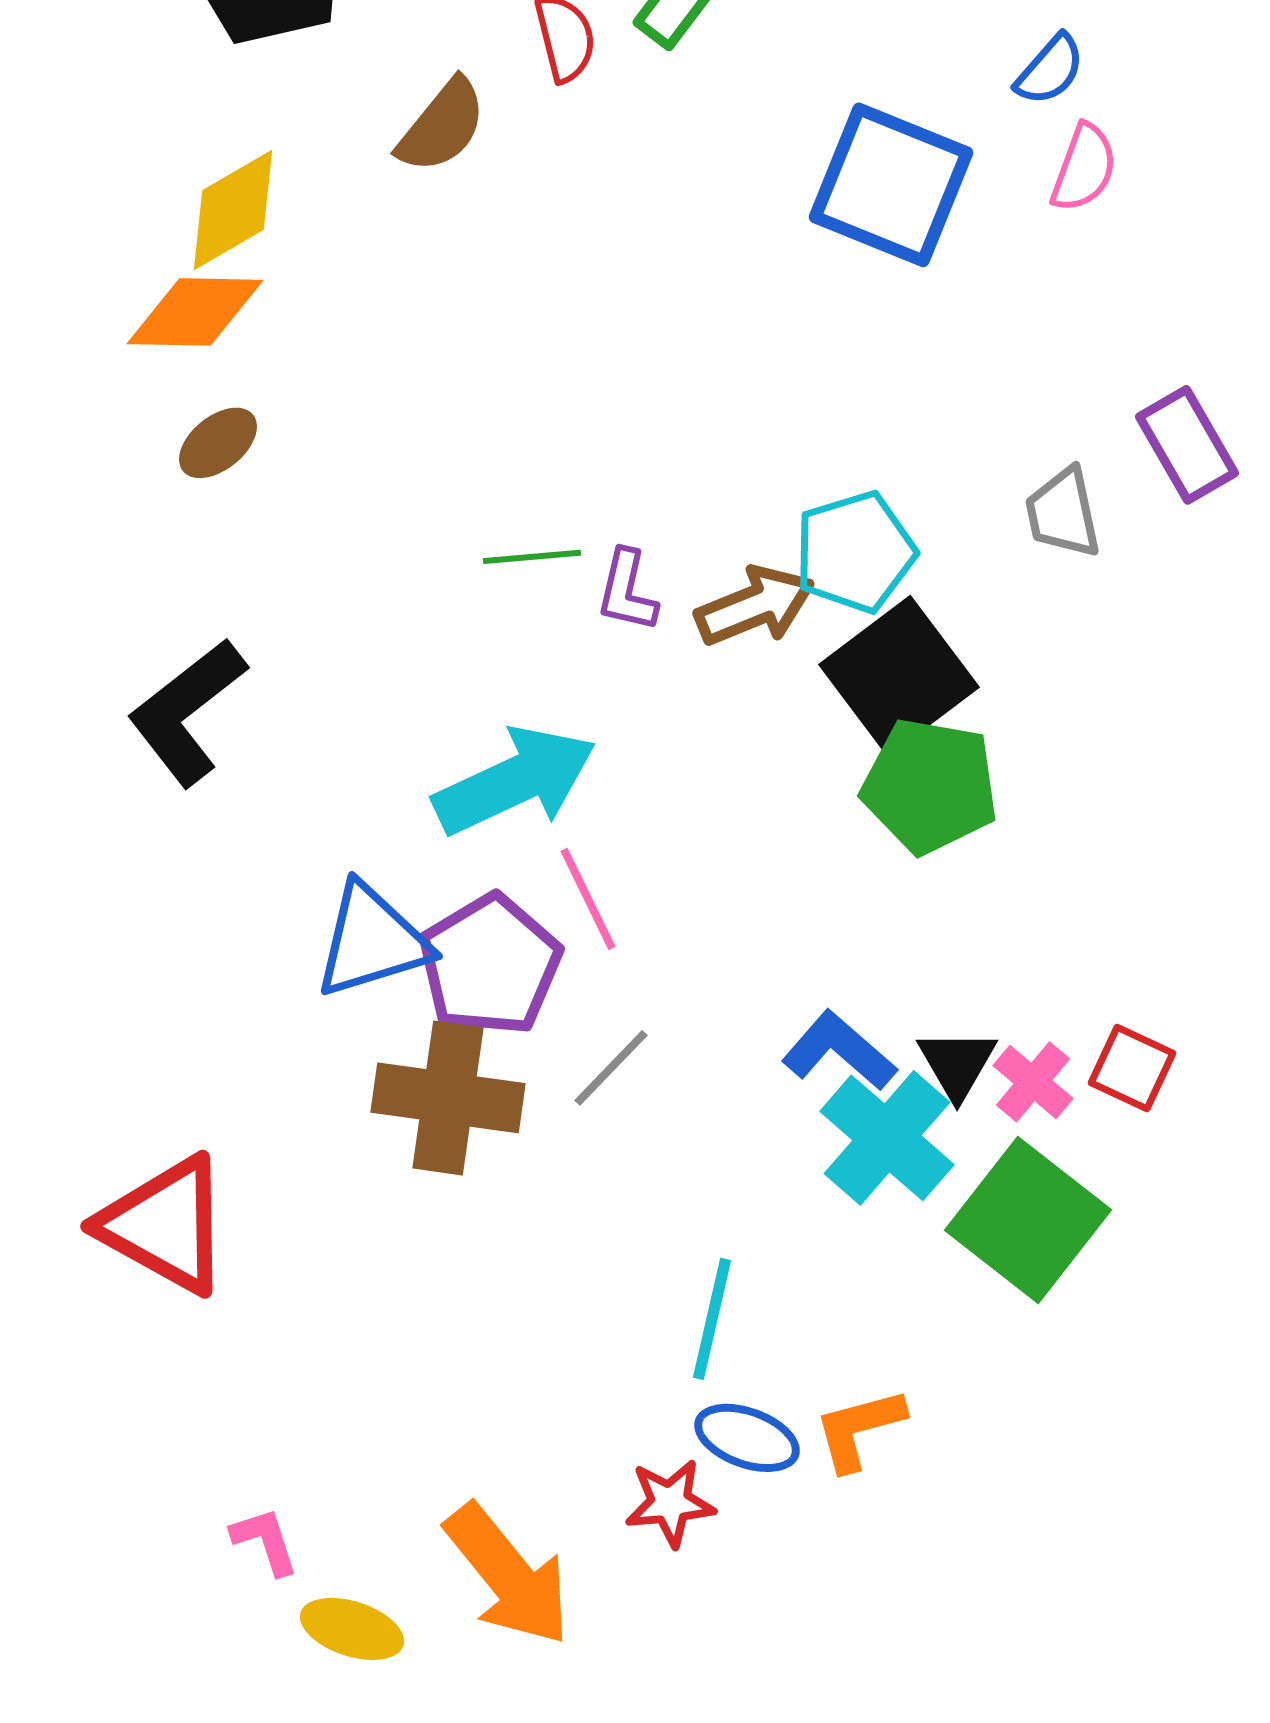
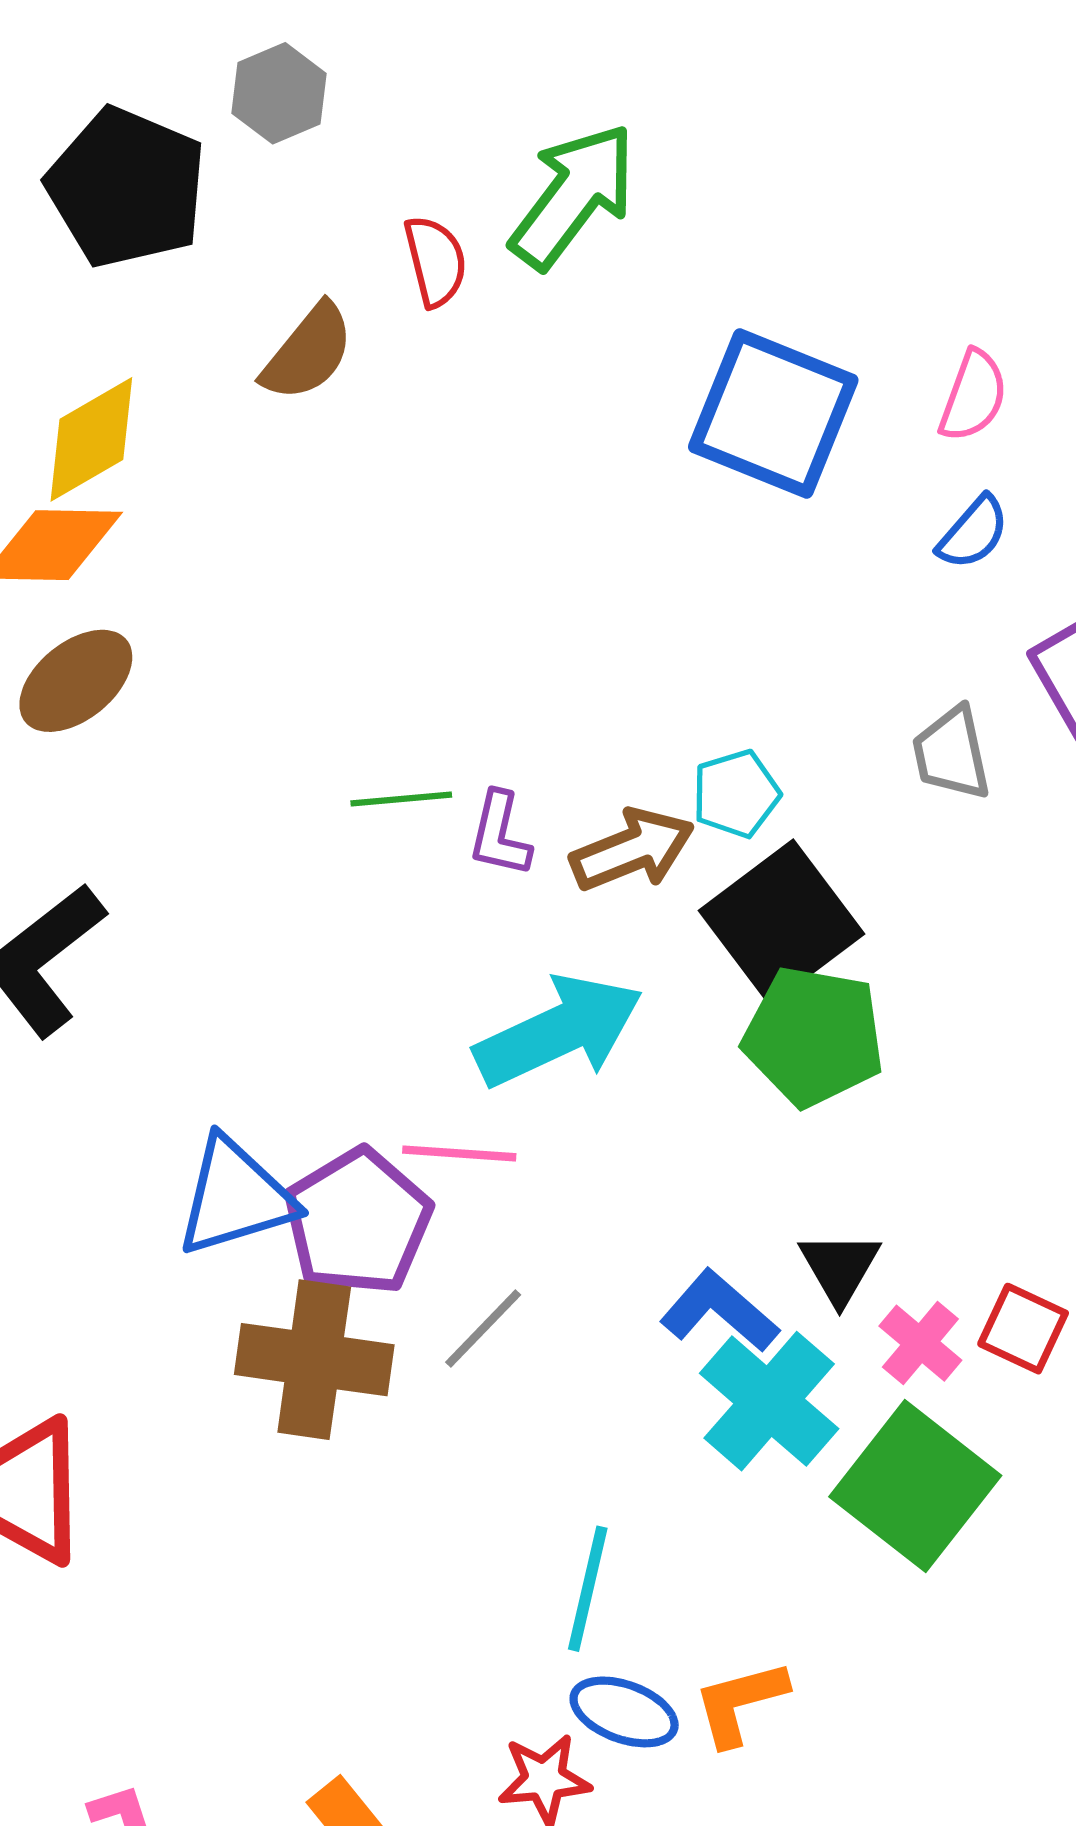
blue semicircle: (1050, 70) -> (973, 533), moved
brown ellipse: (218, 443) -> (76, 681), size x1.4
cyan pentagon: (855, 552) -> (736, 794), size x0.7
cyan arrow: (515, 781) -> (559, 1031), moved
pink line: (588, 899) -> (459, 1153), turned -60
black triangle: (957, 1064) -> (840, 1267), moved

